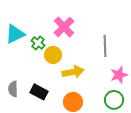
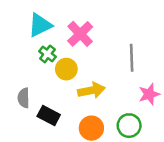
cyan triangle: (15, 34) -> (40, 25), moved
gray semicircle: (13, 89) -> (24, 98), moved
green circle: (114, 100) -> (129, 126), moved

